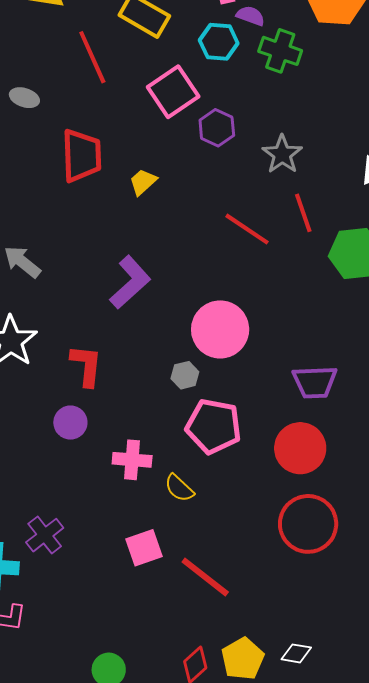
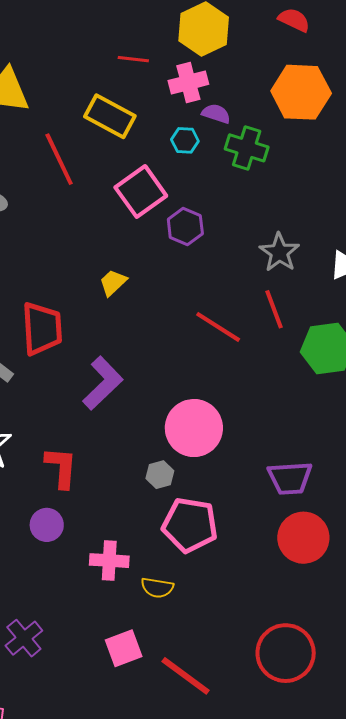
cyan hexagon: (219, 42) -> (185, 140), size x0.7
gray star: (282, 154) -> (279, 252), moved
red trapezoid: (82, 156) -> (42, 329), moved
red circle: (300, 448) -> (303, 538), moved
yellow semicircle: (179, 488) -> (157, 588), turned -32
red circle: (308, 524) -> (286, 653), moved

